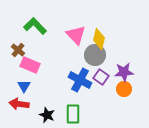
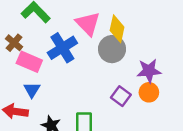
purple square: (101, 77) -> (121, 96), moved
blue cross: (80, 80) -> (62, 48), moved, turned 30
blue triangle: (24, 86) -> (32, 90), moved

